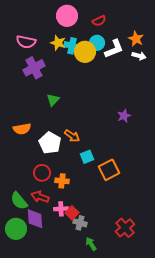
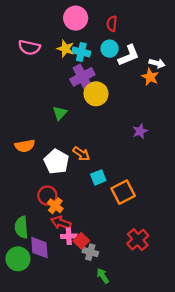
red semicircle: (99, 21) -> (112, 24), turned 120
orange star: (136, 39) -> (150, 77), moved
yellow circle: (85, 52) -> (96, 94), moved
purple cross: (34, 68) -> (82, 77), moved
orange cross: (62, 181) -> (55, 206), moved, turned 32
red arrow: (40, 197) -> (61, 223), moved
green semicircle: (19, 201) -> (21, 227), turned 36
red cross: (125, 228) -> (138, 240), moved

